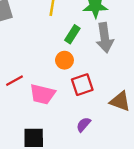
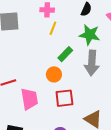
pink trapezoid: (42, 94) -> (29, 99), turned -125

